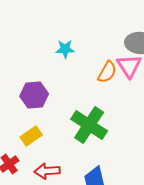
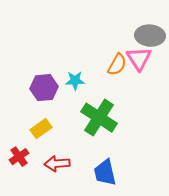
cyan star: (65, 49) -> (75, 81), moved

